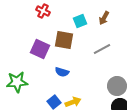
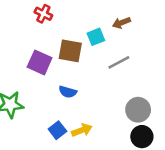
brown arrow: (104, 18) -> (121, 23), turned 40
cyan square: (80, 21) -> (96, 37), moved

